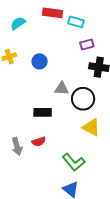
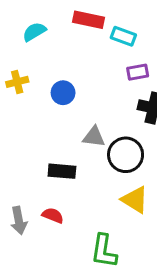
red semicircle: (39, 142) -> (53, 215), turned -144
green L-shape: (74, 162) -> (104, 251), turned 45

